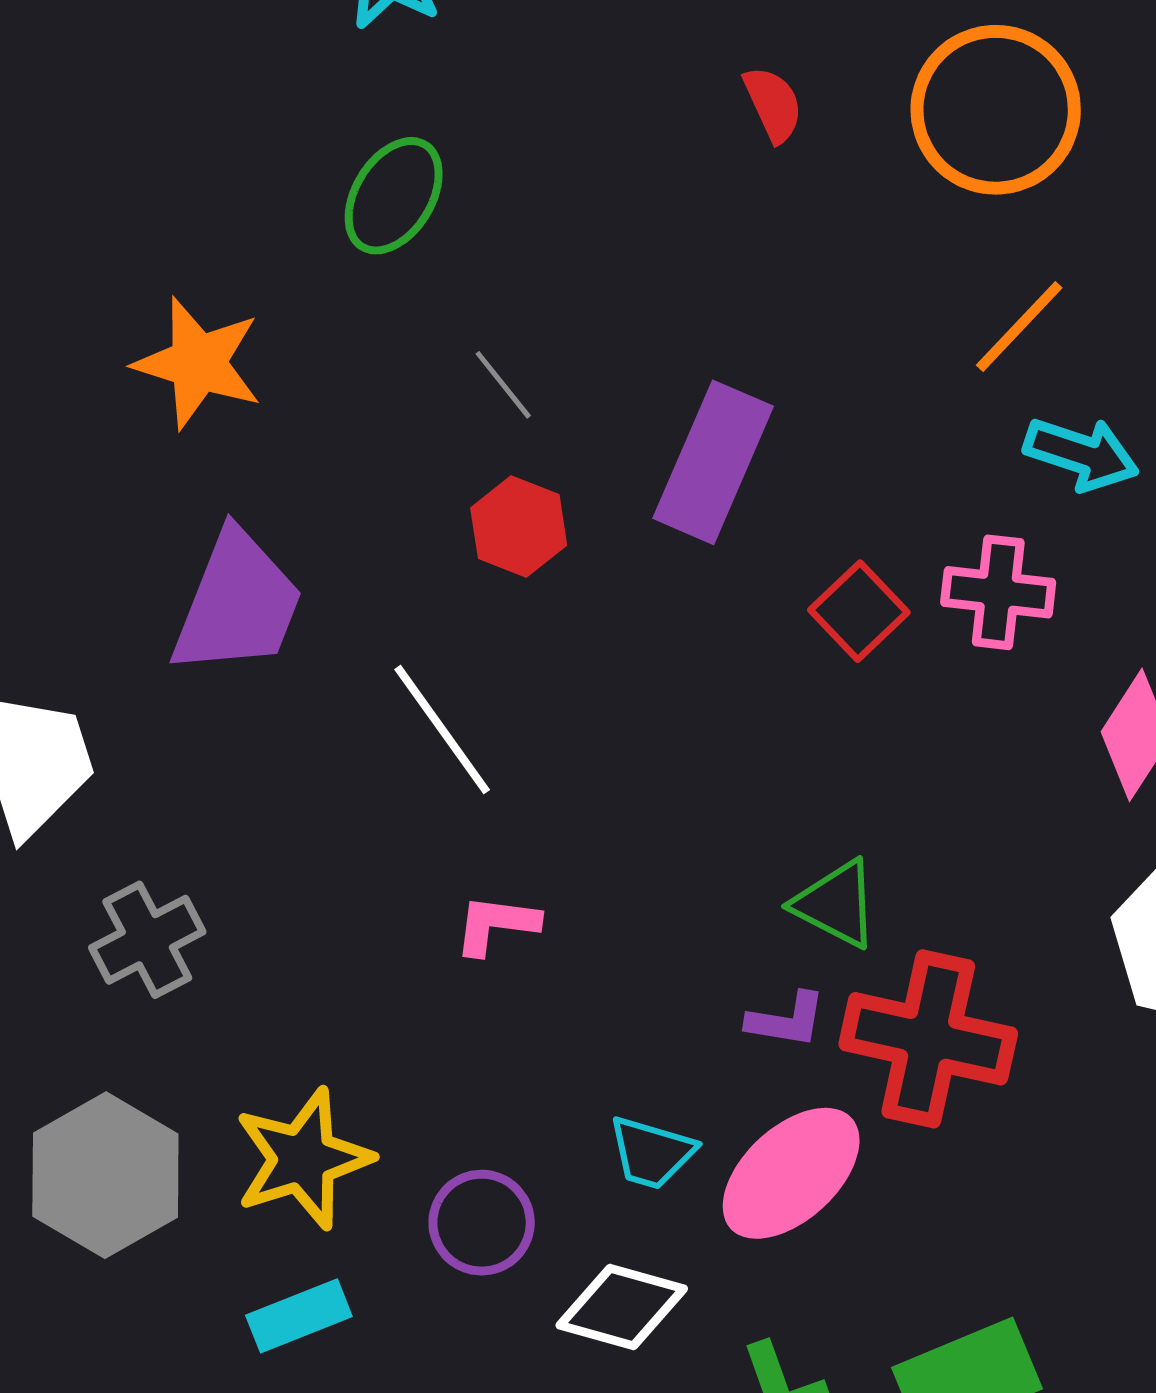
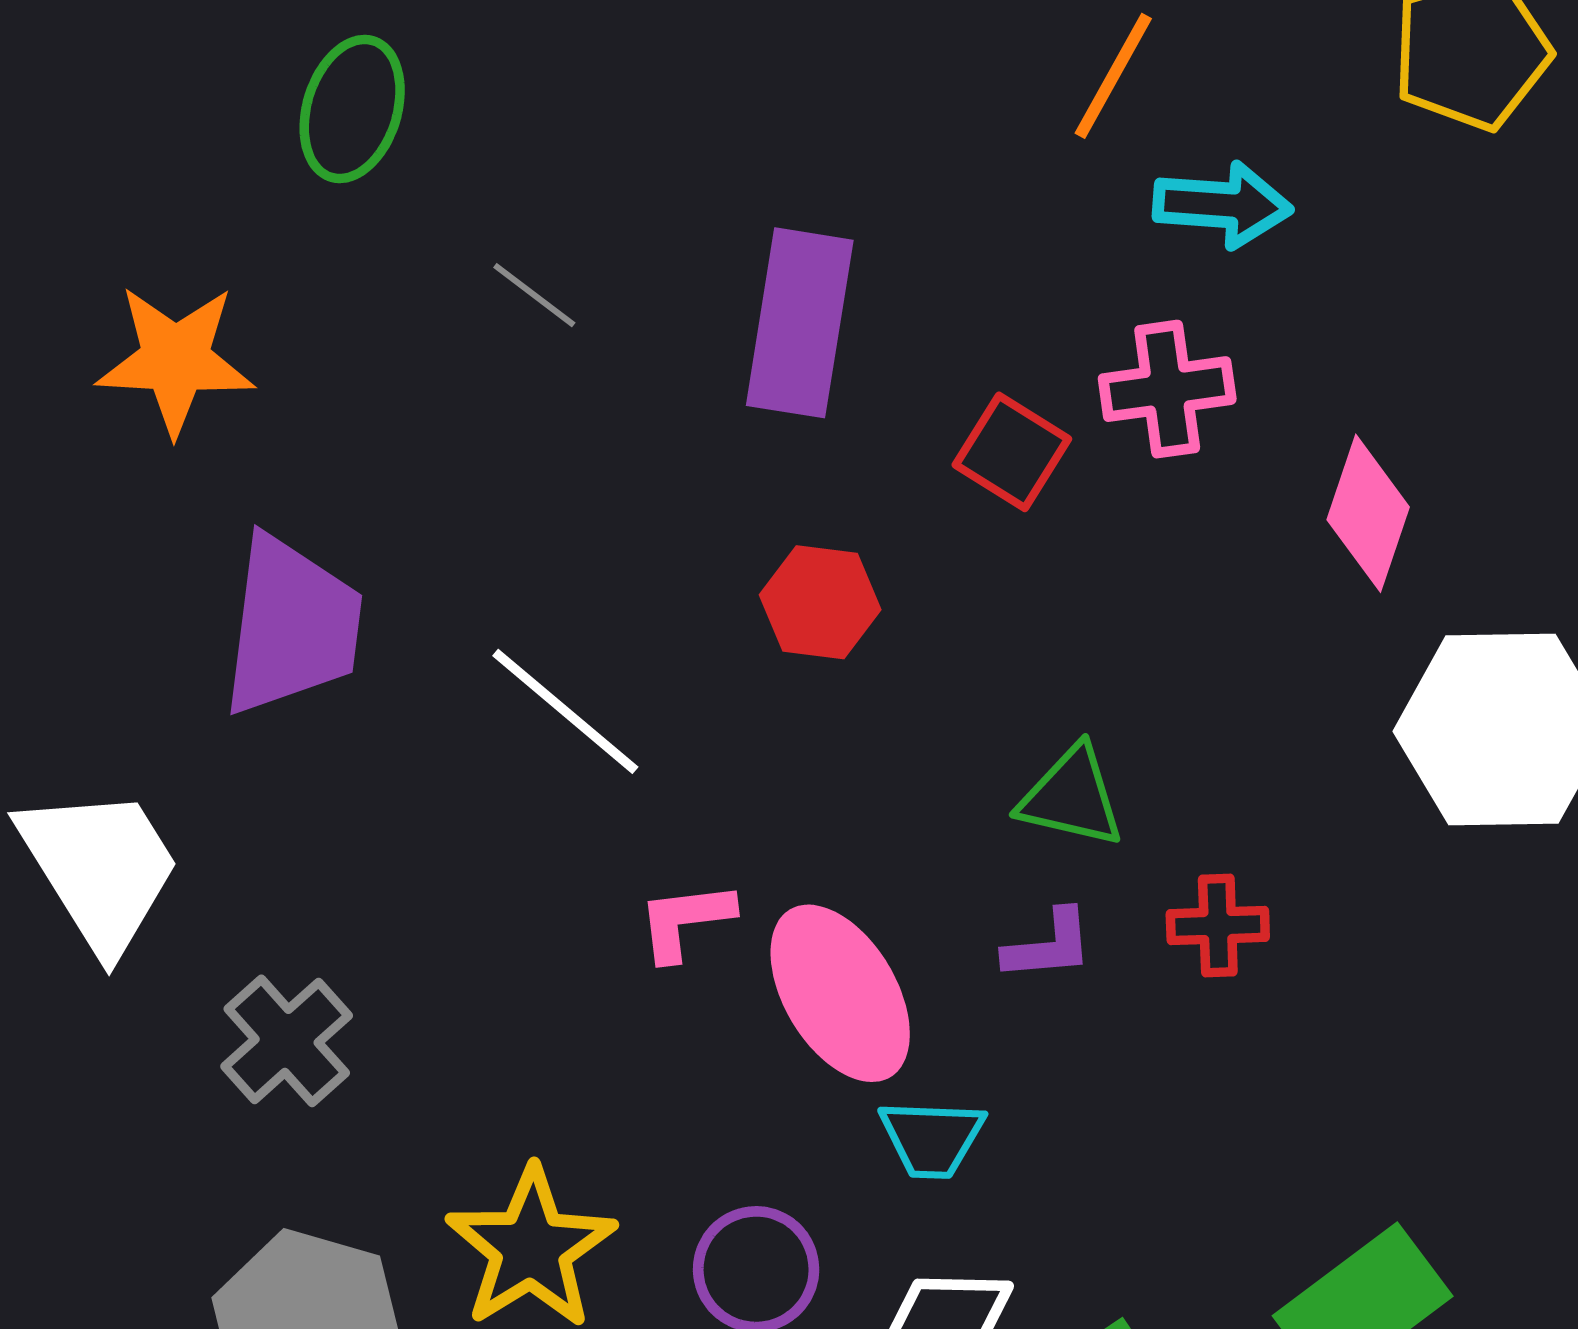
red hexagon: (519, 527) -> (820, 602), moved
red cross: (928, 1039) -> (1218, 926), size x0.5
pink ellipse: (791, 1173) -> (840, 993), moved, turned -64

